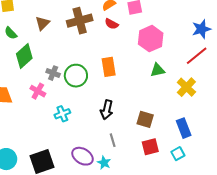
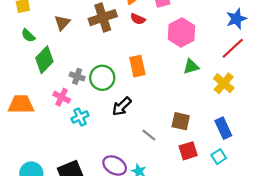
black arrow: (107, 110) -> (122, 106), moved, turned 36
cyan cross: (62, 114) -> (80, 117), moved
gray line: (113, 140) -> (149, 135), moved, turned -32

